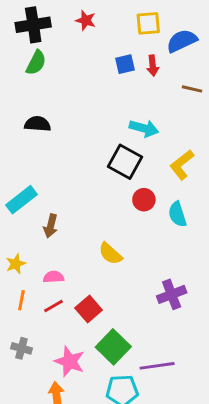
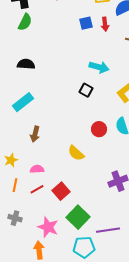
black square: (125, 162) -> (86, 90), size x0.6
cyan rectangle: (21, 200) -> (23, 102), moved
red circle: (144, 200) -> (99, 129), moved

